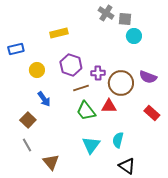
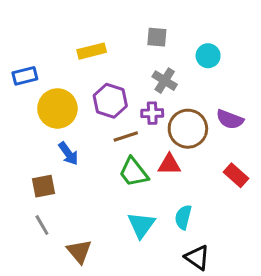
gray cross: (106, 13) -> (165, 81), moved
gray square: (125, 19) -> (157, 37), moved
yellow circle: (37, 70) -> (57, 108), size x1.6
brown square: (28, 120) -> (43, 186), turned 35

